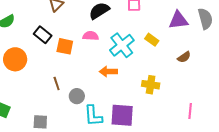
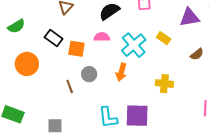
orange arrow: (108, 72) -> (121, 72), turned -72
gray circle: (77, 96) -> (89, 74), moved

